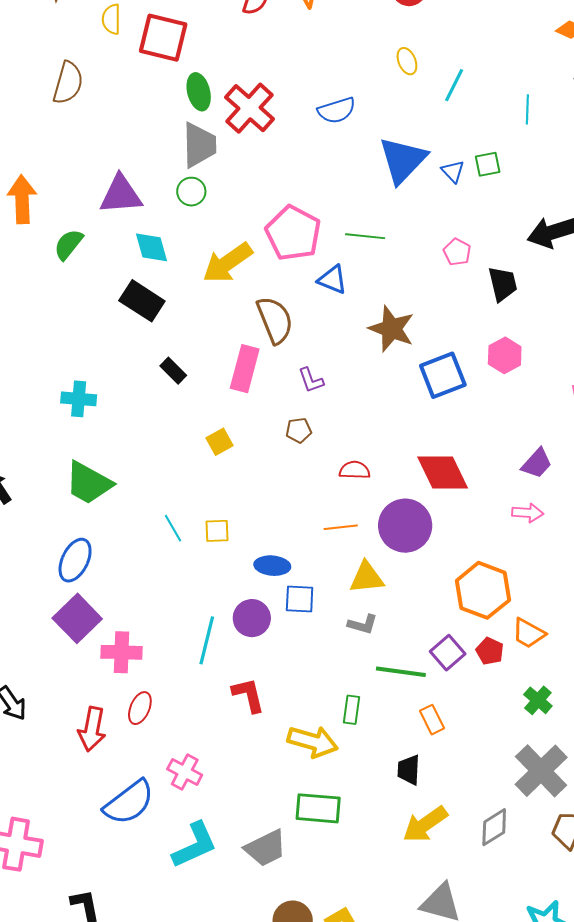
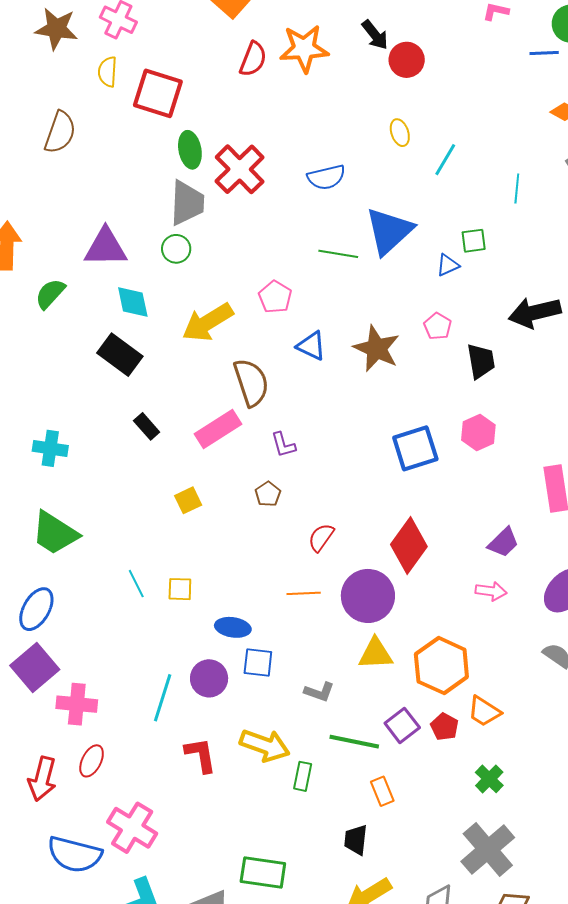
blue triangle: (453, 171) -> (448, 265), moved, turned 45
pink pentagon: (293, 233) -> (275, 297), size x0.6
green line: (365, 236) -> (338, 254), moved
brown star: (392, 329) -> (377, 349), moved
pink rectangle: (245, 369) -> (218, 429), turned 39
brown pentagon: (299, 430) -> (268, 494), turned -30
red semicircle: (355, 470) -> (321, 537), turned -60
red diamond: (443, 473) -> (409, 545), turned 58
yellow triangle: (367, 578) -> (375, 654), moved
yellow arrow: (313, 742) -> (265, 745), moved
pink cross: (185, 772) -> (132, 828), size x1.4
blue semicircle: (129, 802) -> (75, 854), turned 48

